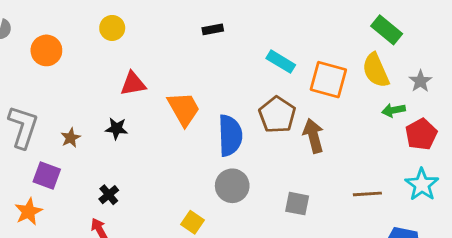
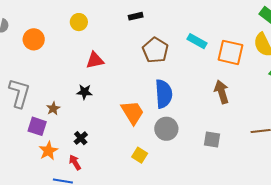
black rectangle: (213, 29) -> (136, 16), moved
orange trapezoid: (184, 109) -> (132, 112), moved
brown pentagon: (277, 115) -> (155, 50), moved
brown star: (71, 138) -> (53, 108), moved
orange star: (29, 212) -> (48, 151), moved

